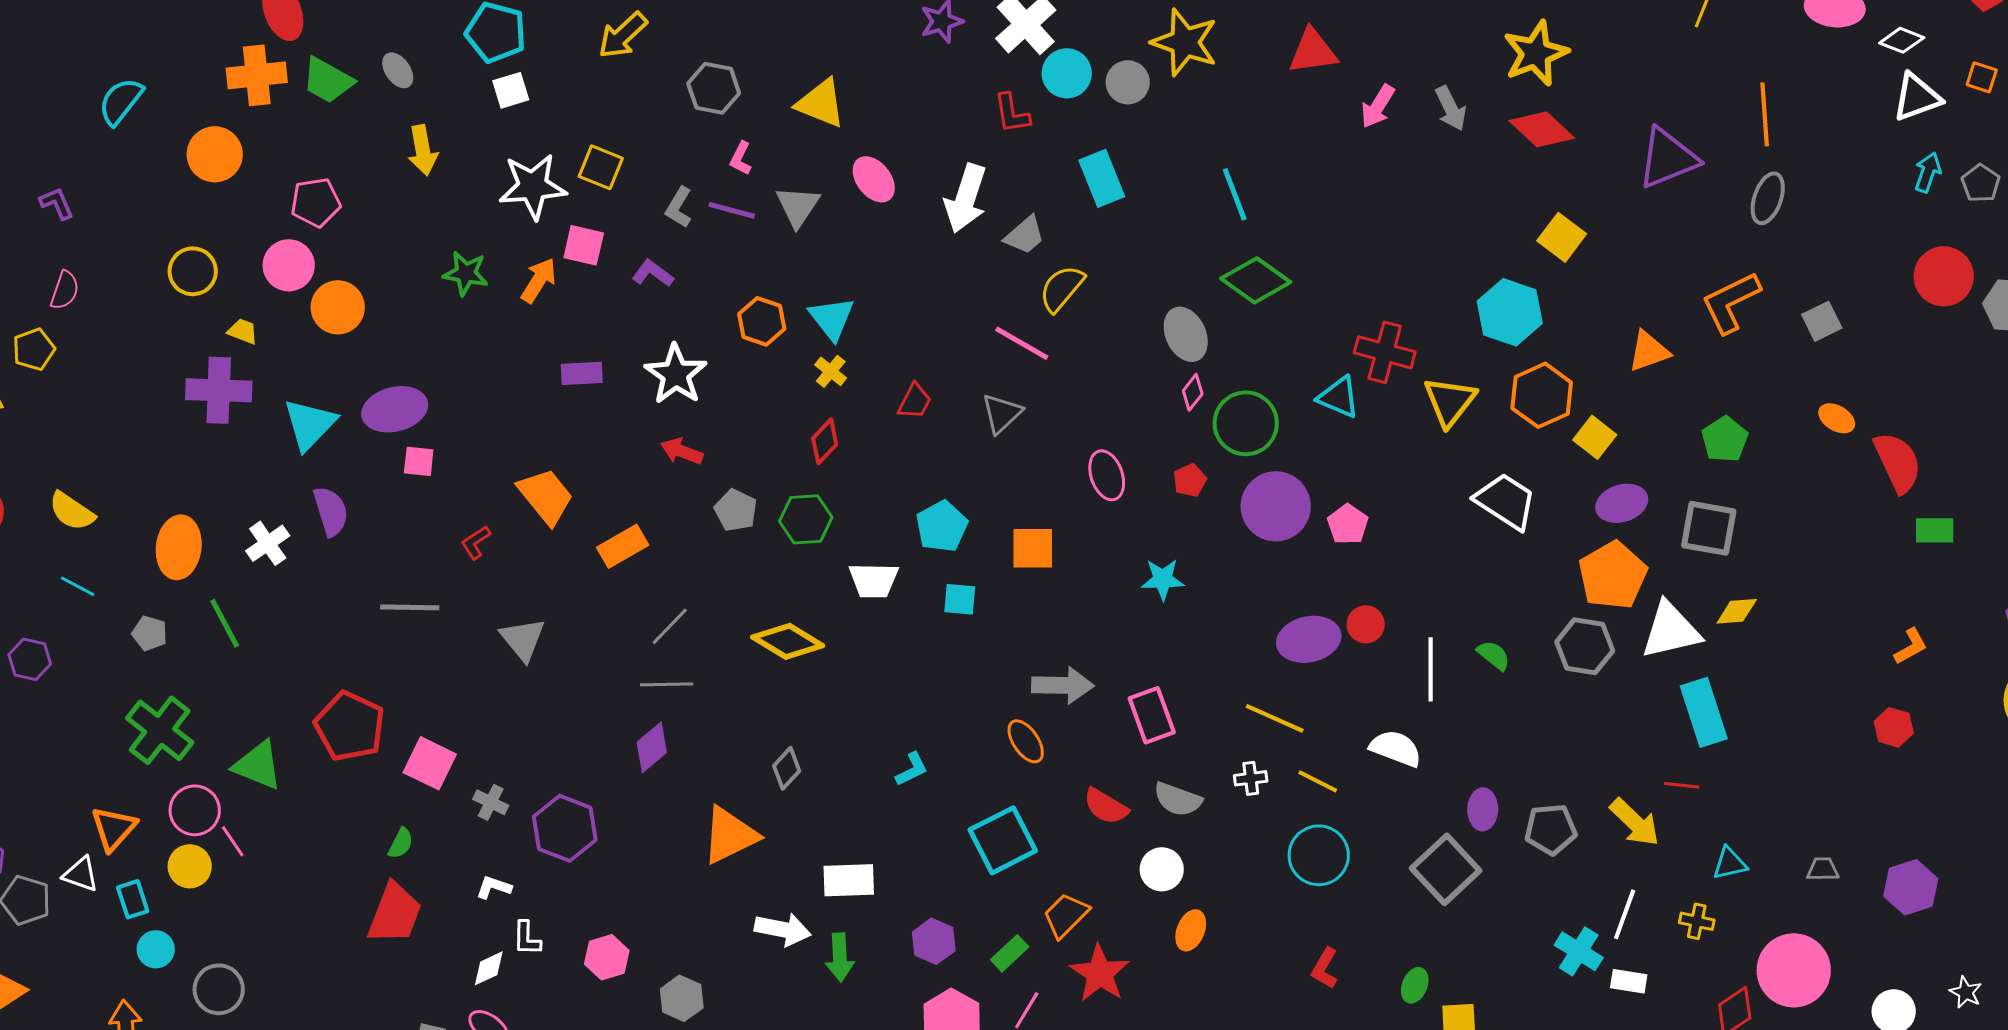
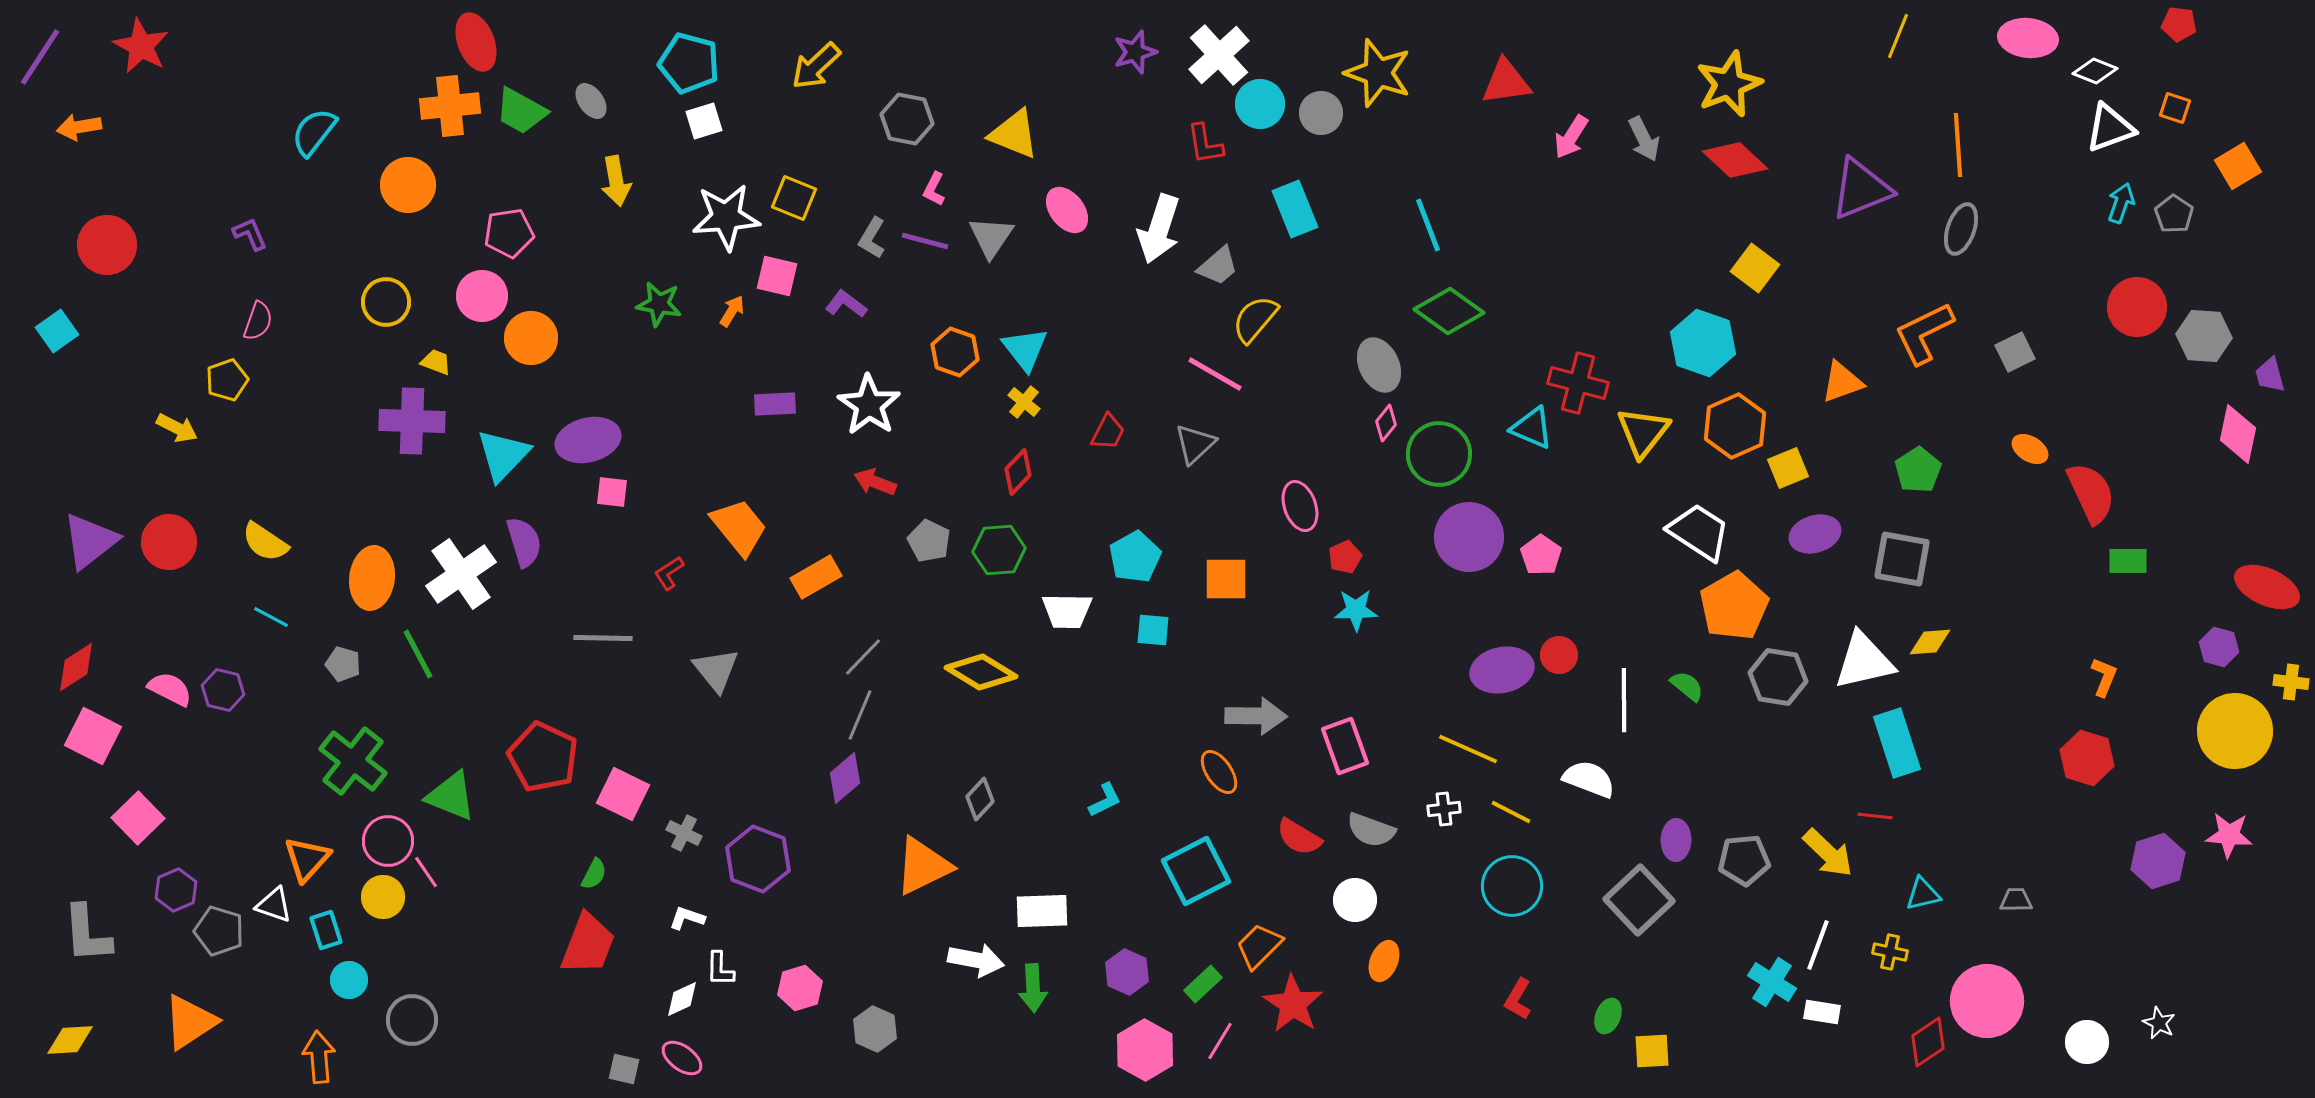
orange arrow: (539, 280) -> (732, 311), size x0.7
yellow square: (1595, 437) -> (1788, 468), turned 30
red pentagon: (1190, 480) -> (1345, 557), moved
white cross: (268, 543) -> (461, 574), size x1.6
orange pentagon: (1613, 575) -> (1734, 606), moved
orange L-shape: (1911, 646) -> (2104, 677), turned -39
gray line: (667, 684) -> (860, 715), turned -66
red hexagon: (1894, 727) -> (2087, 758), size x1.4
purple hexagon: (1911, 887) -> (2158, 861), moved

